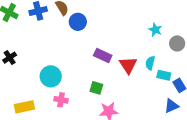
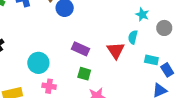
purple rectangle: (103, 56) -> (81, 49), moved
cyan semicircle: (150, 63) -> (133, 37), moved

